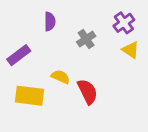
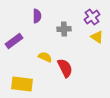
gray cross: (86, 39) -> (64, 29), turned 32
yellow rectangle: (30, 96) -> (22, 84), moved

